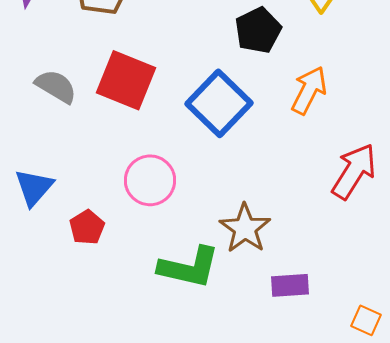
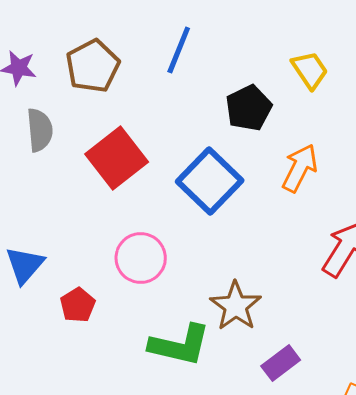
red square: (126, 80) -> (117, 158), turned 30
gray semicircle: (56, 86) -> (40, 130), moved, turned 54
purple rectangle: (290, 285) -> (281, 363), turned -33

